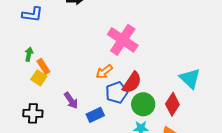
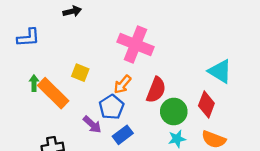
orange rectangle: (43, 66) -> (53, 93), size x1.8
yellow square: (39, 78) -> (80, 73), moved
blue pentagon: (117, 93) -> (111, 107), moved

